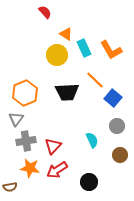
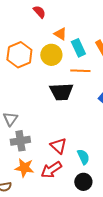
orange line: (95, 80) -> (80, 71), moved, turned -42
orange hexagon: (25, 93) -> (19, 55), moved
cyan semicircle: (92, 140) -> (83, 157), moved
red triangle: (53, 146) -> (58, 146), moved, turned -30

